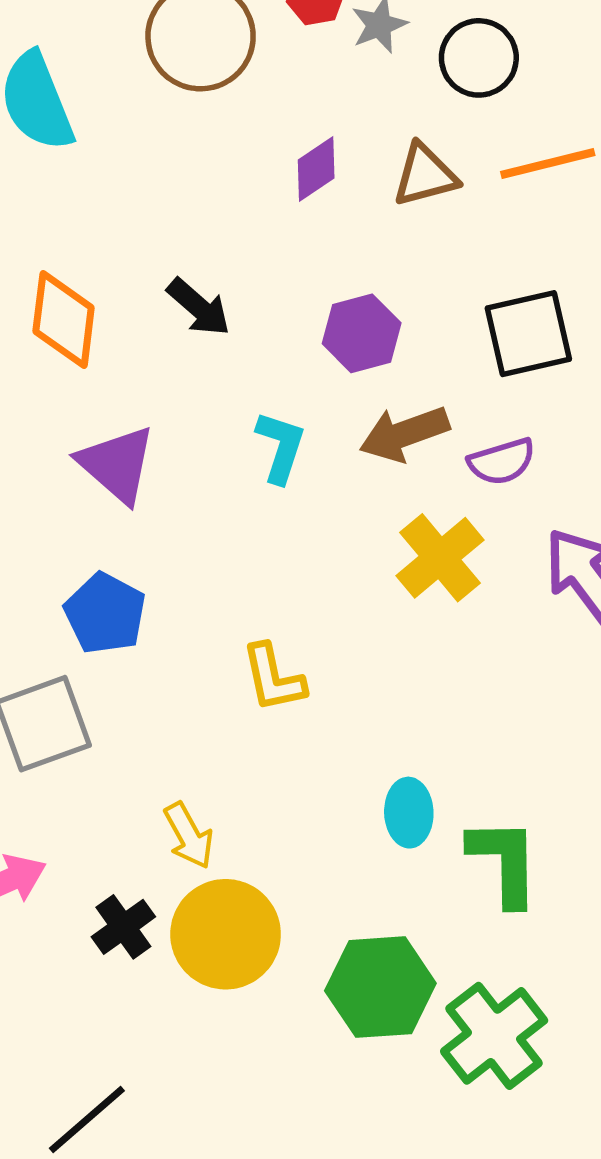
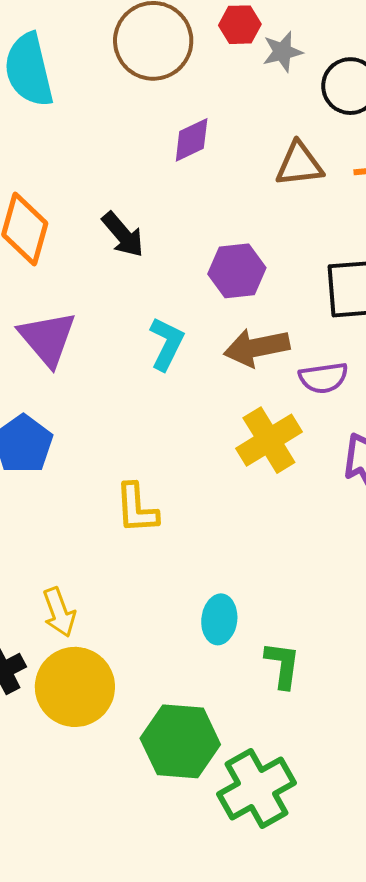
purple diamond: (316, 169) -> (192, 140), moved
green L-shape: (504, 862) -> (282, 665), size x0.7

